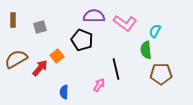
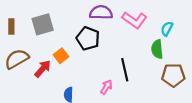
brown rectangle: (13, 20) -> (11, 27), moved
gray square: (40, 27) -> (43, 24), size x1.5

